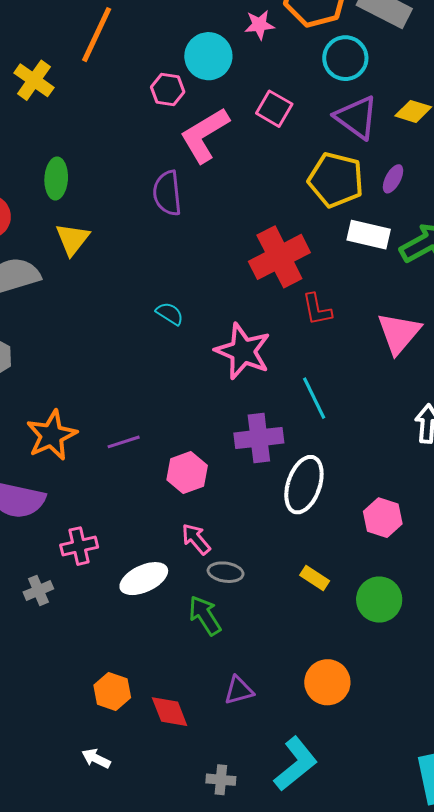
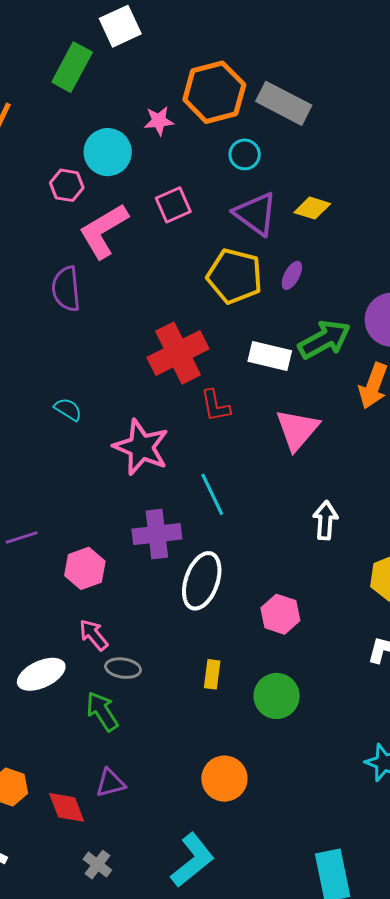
cyan circle: (345, 58) -> (245, 154), size x0.7
pink square: (274, 109) -> (173, 205), turned 36
white rectangle: (369, 235) -> (270, 356), moved
yellow rectangle: (315, 578) -> (212, 674), turned 64
purple triangle: (239, 690) -> (110, 783), moved
gray cross: (221, 780) -> (97, 865), moved, turned 32

